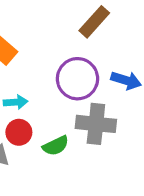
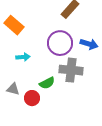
red circle: (19, 132) -> (32, 98), moved

